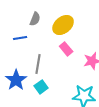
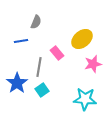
yellow ellipse: (63, 25) -> (82, 39), moved
pink rectangle: (66, 49) -> (57, 53), moved

